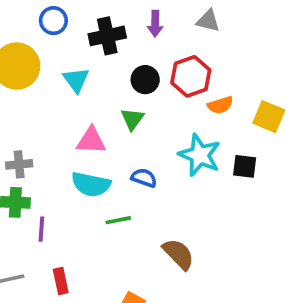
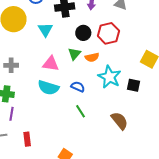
orange semicircle: (220, 105) -> (92, 57), moved
gray cross: (19, 164) -> (11, 65), moved
green line: (118, 220) -> (80, 111), moved, turned 64
purple line: (41, 229) -> (11, 114), moved
brown semicircle: (178, 254) -> (120, 121), moved

